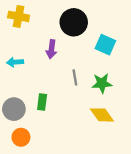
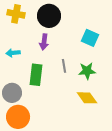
black circle: (74, 22) -> (49, 16), moved
green rectangle: (42, 102) -> (36, 75), moved, size x1.5
orange circle: (21, 137) -> (18, 117), size x1.5

